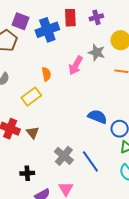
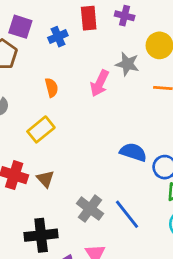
purple cross: (96, 17) -> (125, 16), turned 32
blue cross: (47, 30) -> (58, 37), size x0.6
orange semicircle: (46, 74) -> (52, 88), moved
black cross: (27, 173) -> (41, 235), size x1.6

